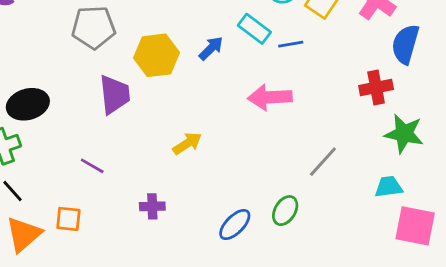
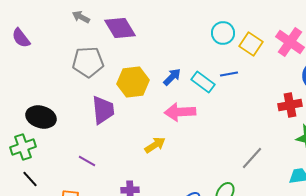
cyan rectangle: (254, 29) -> (203, 82), moved
pink arrow: (270, 97) -> (180, 112), moved
black ellipse: (28, 104) -> (41, 117), turned 32

